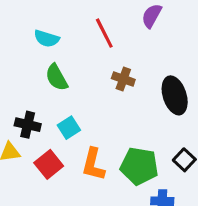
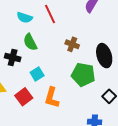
red line: (104, 33) -> (50, 14), moved
black cross: (28, 125) -> (13, 57), moved
green pentagon: (139, 166) -> (83, 75), moved

